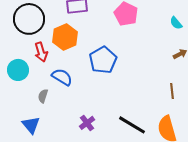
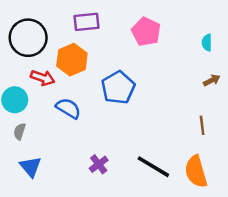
cyan semicircle: (176, 23) -> (207, 43), turned 40
red arrow: (41, 52) -> (43, 78), turned -54
gray semicircle: (43, 96) -> (20, 131), moved

